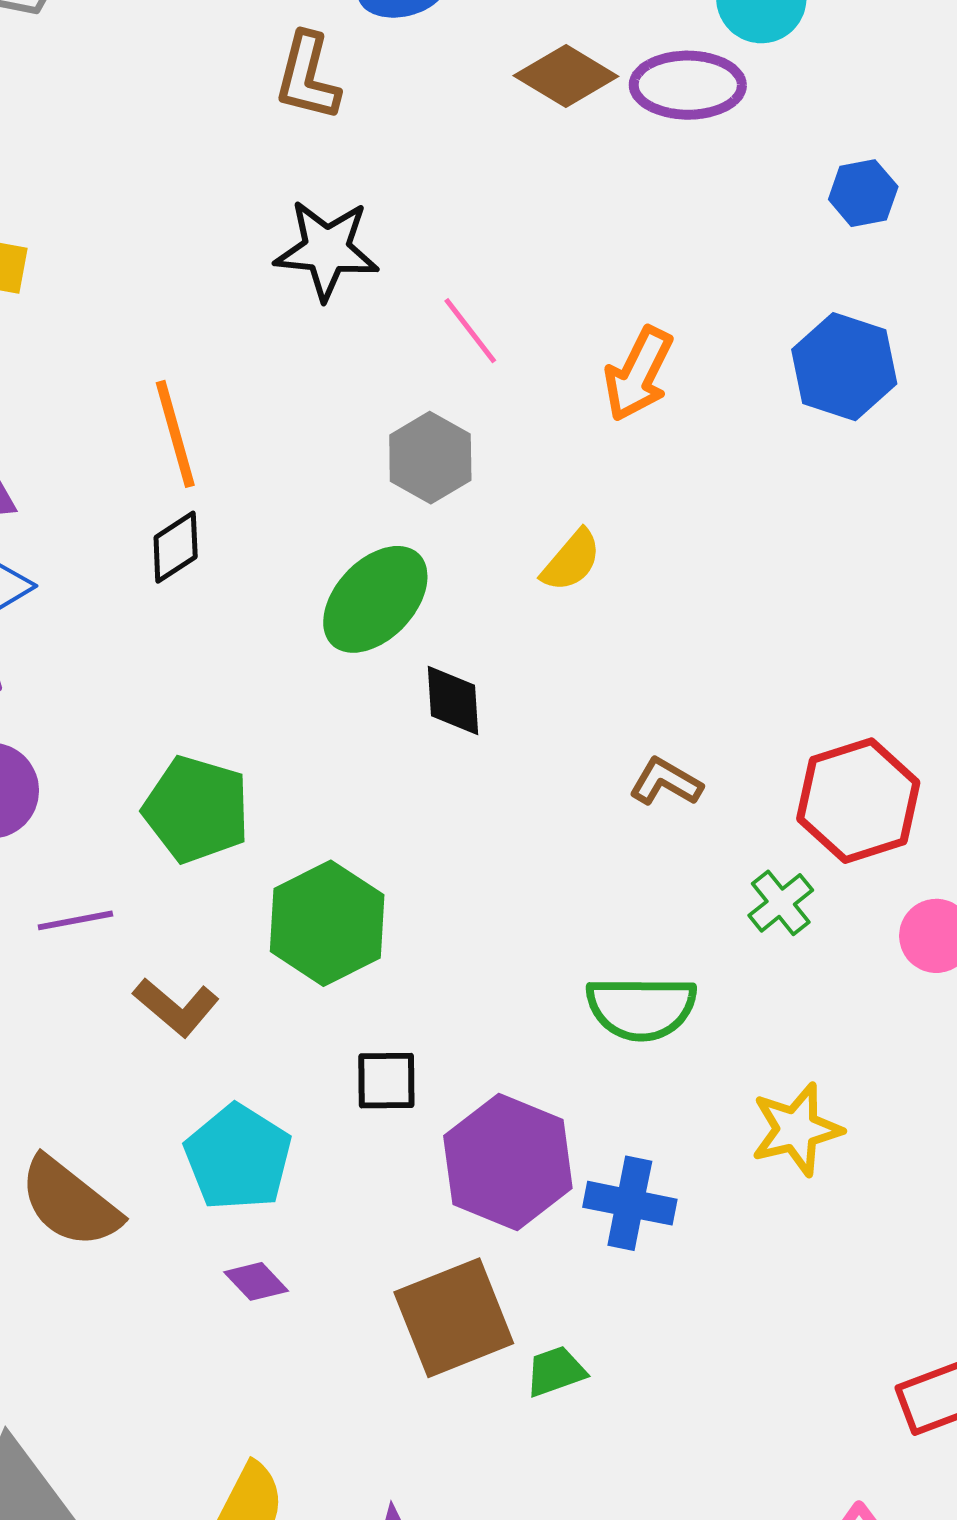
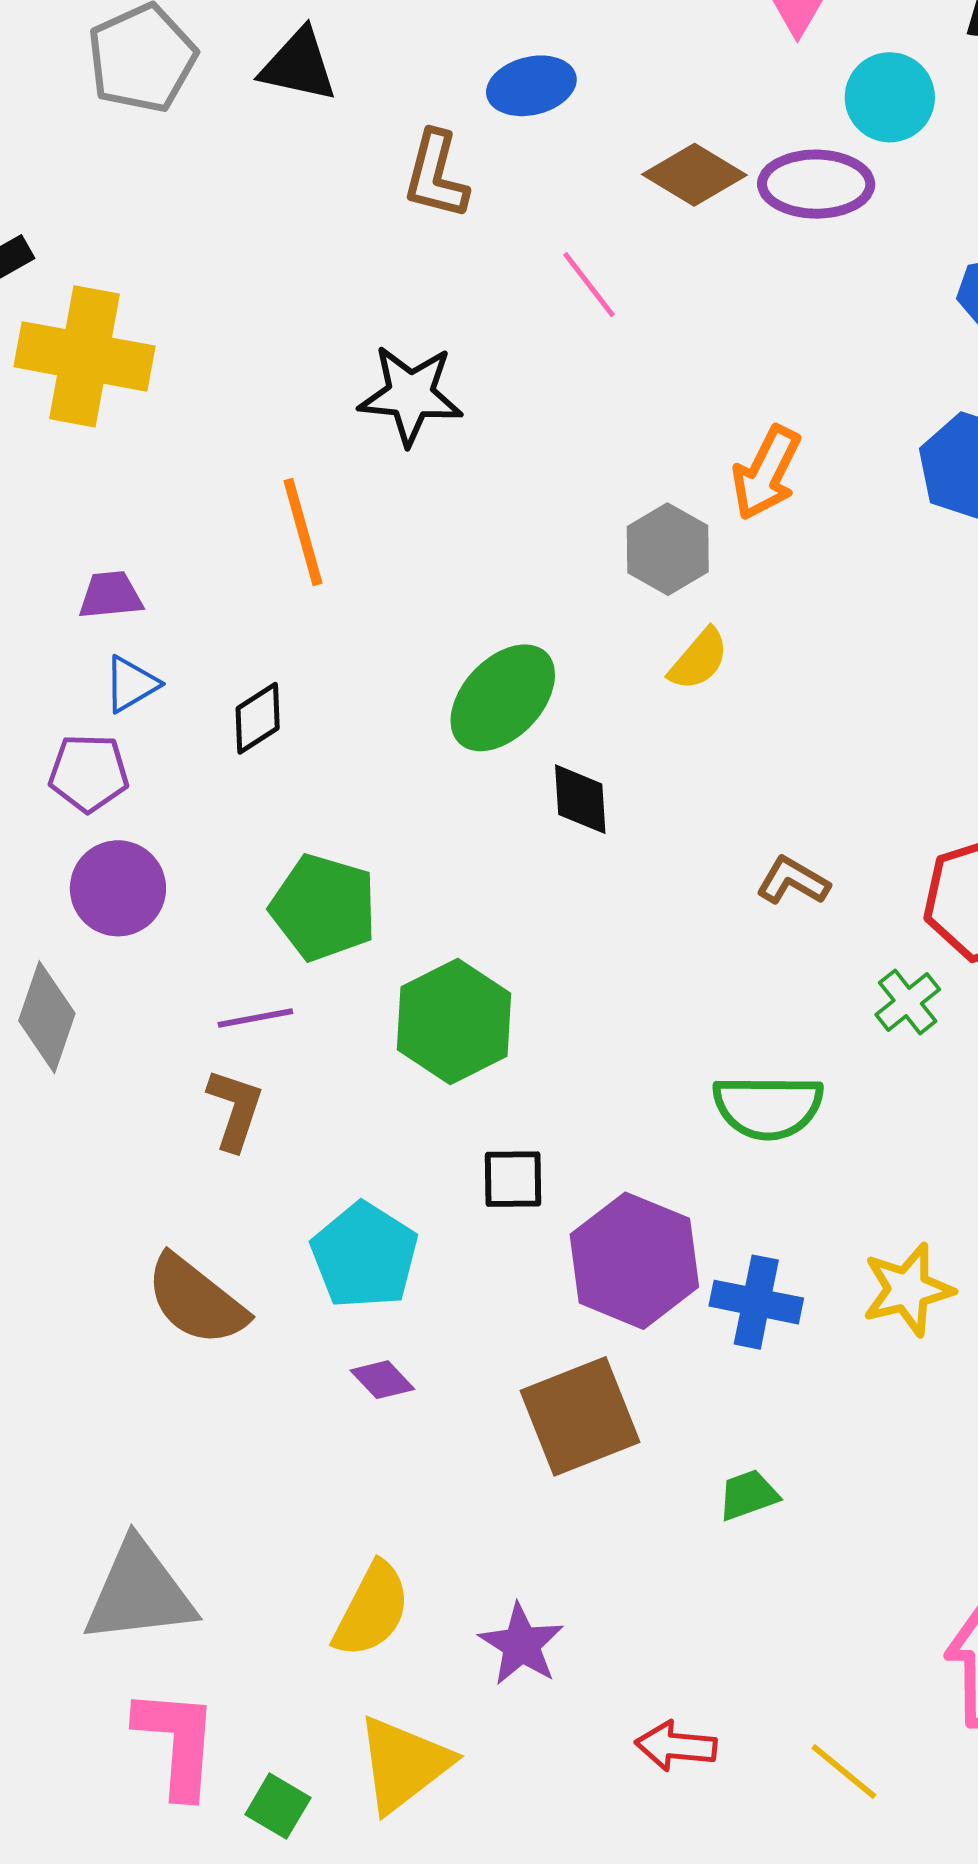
black star: (327, 250) -> (411, 395), moved
pink line: (470, 331) -> (589, 285), moved
gray hexagon: (430, 458) -> (668, 549), moved
black diamond: (176, 547) -> (258, 718), moved
purple line: (75, 920) -> (255, 1018), moved
brown L-shape: (176, 1007) -> (235, 1109), moved, turned -112
yellow star: (796, 1129) -> (908, 1290), moved
green trapezoid: (556, 1371) -> (748, 1495), moved

